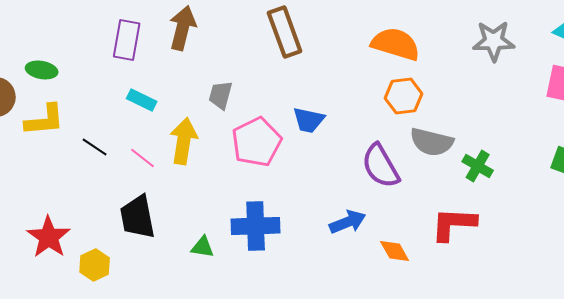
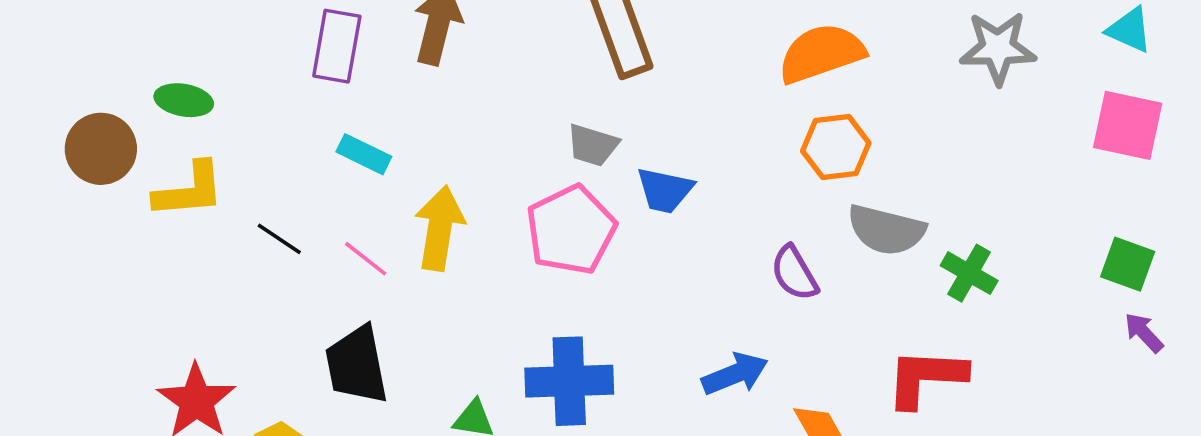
orange semicircle: (396, 44) -> (821, 53), turned -36
gray trapezoid: (221, 95) -> (593, 145), moved, turned -88
purple semicircle: (381, 166) -> (794, 273), size x0.7

